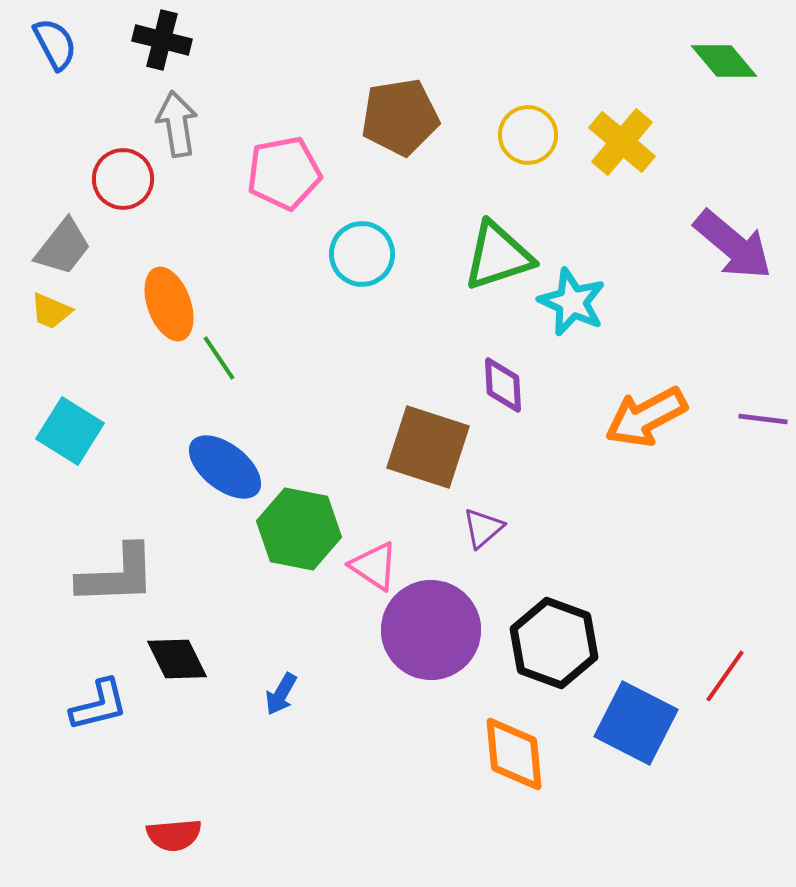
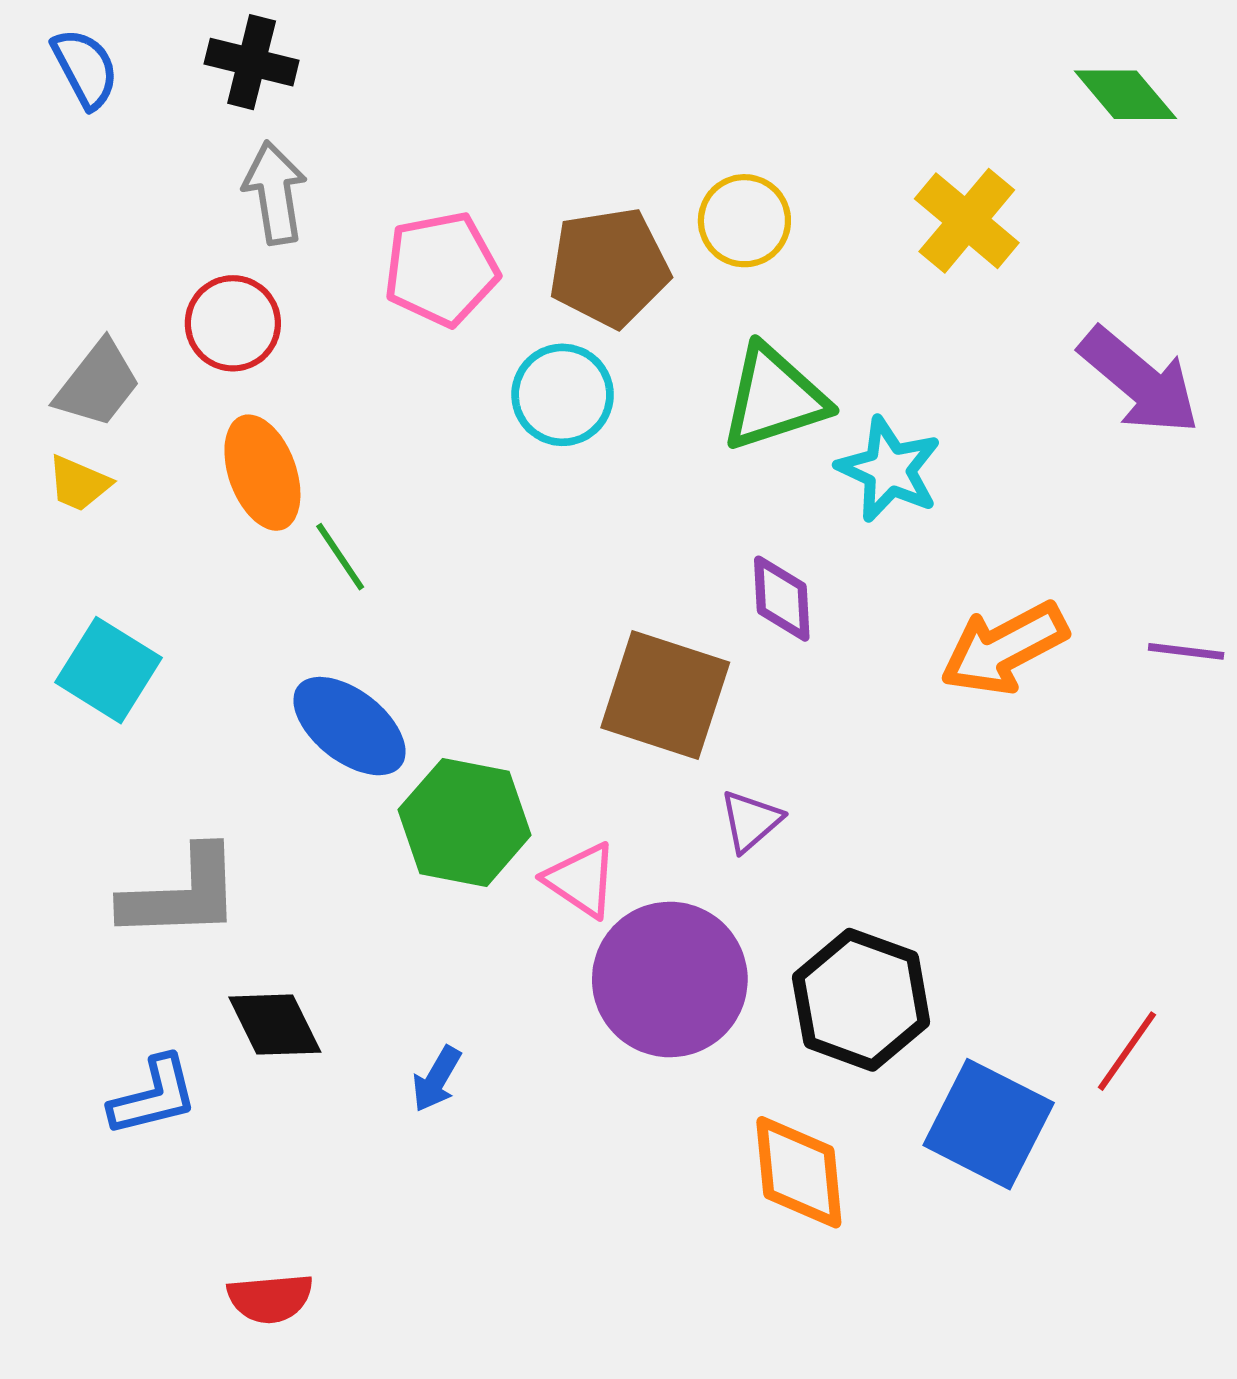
brown pentagon: (400, 117) -> (609, 267), moved
yellow circle: (528, 135) -> (744, 221), moved
red circle: (123, 179) -> (233, 323), moved

